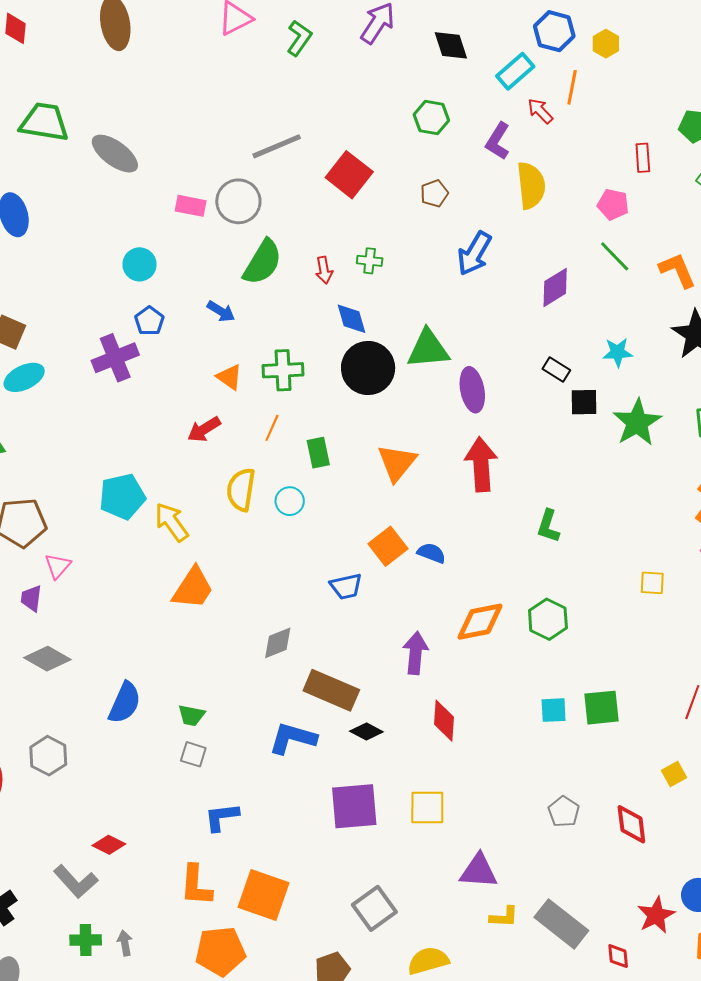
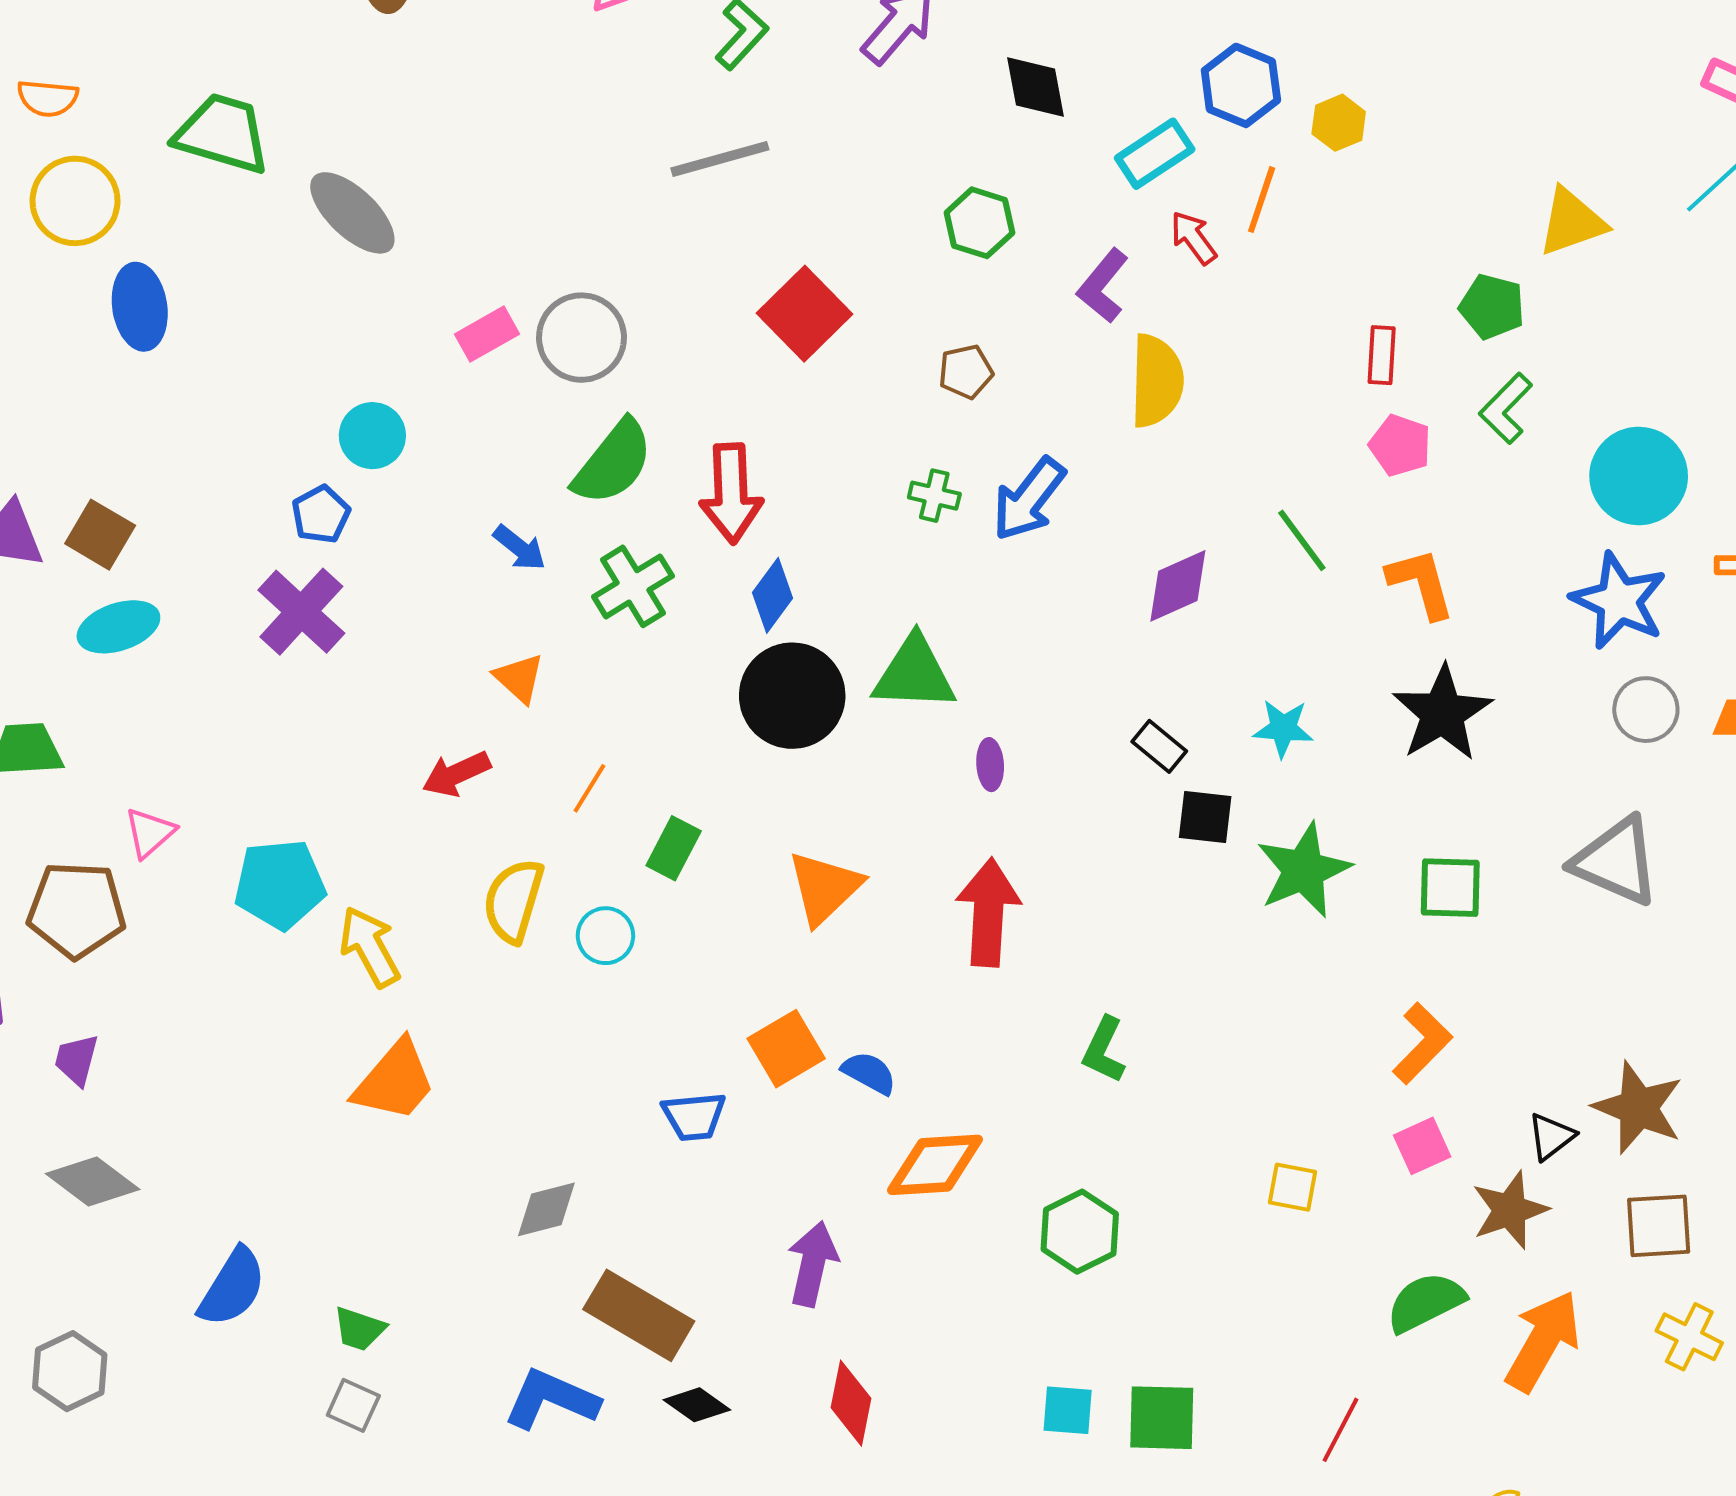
gray line: (277, 146) -> (720, 159), moved
pink pentagon: (613, 204) -> (1400, 445), moved
pink rectangle: (191, 206) -> (487, 334), turned -48
green cross: (370, 261) -> (934, 496), moved
red arrow: (324, 270) -> (731, 493), size x1.8
blue diamond: (352, 319) -> (772, 595), turned 45
blue pentagon: (149, 321) -> (321, 514), moved
purple cross: (115, 358) -> (301, 612), turned -33
green cross: (283, 370) -> (633, 586), moved, turned -36
purple ellipse: (472, 390) -> (990, 765), size x0.6
green rectangle: (318, 453) -> (674, 848), turned 32
pink triangle: (58, 566) -> (150, 833), moved
orange diamond: (480, 622) -> (935, 1165), moved

